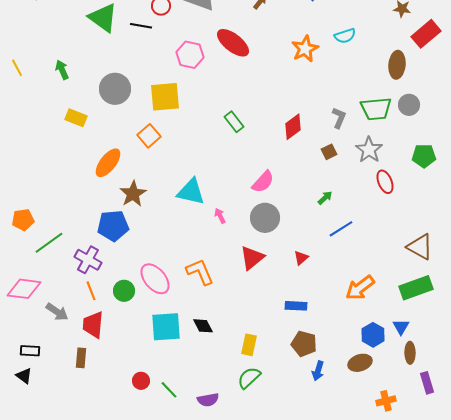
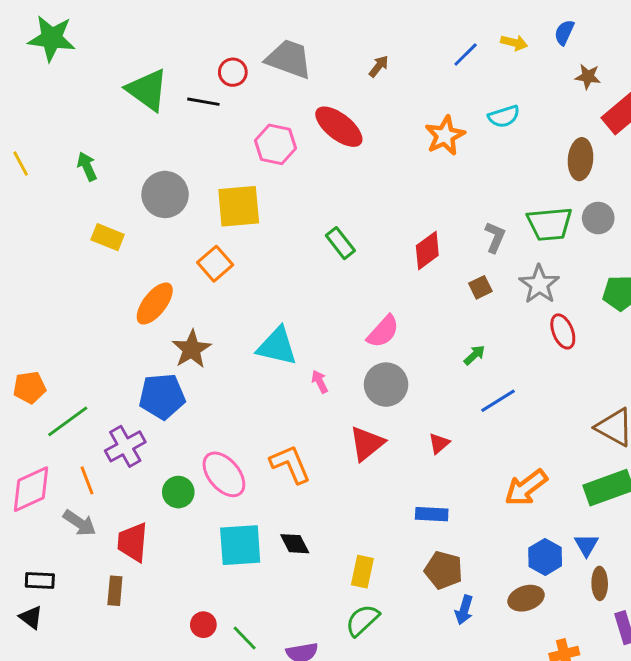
purple cross: (88, 260) -> (125, 446), turned 32
pink diamond: (24, 289) -> (31, 489), turned -32
orange line: (91, 291) -> (87, 480), moved

